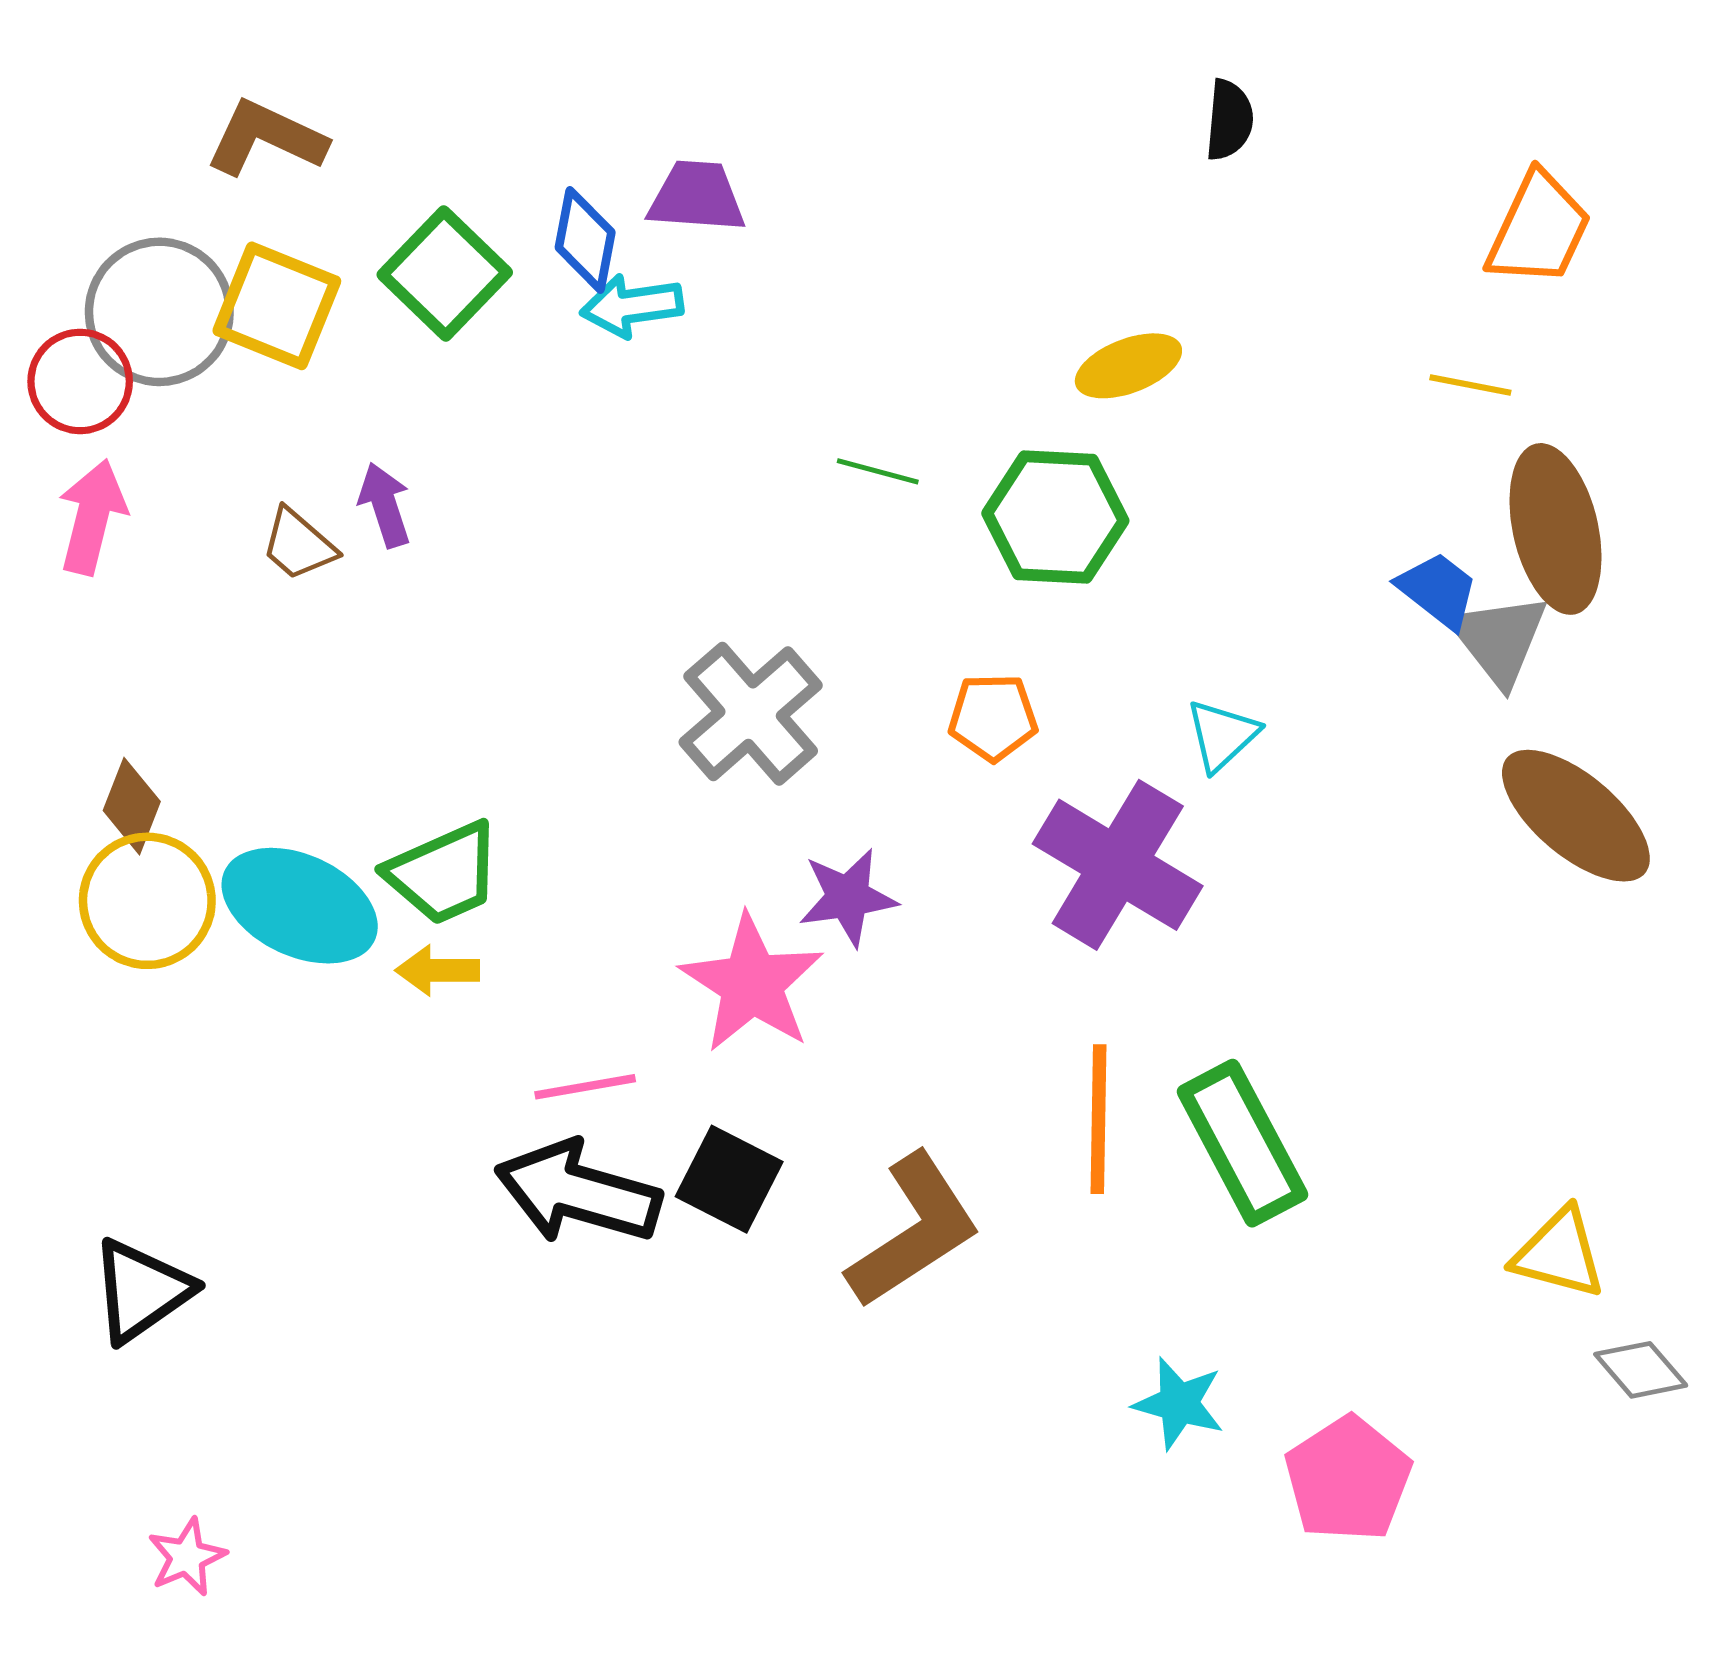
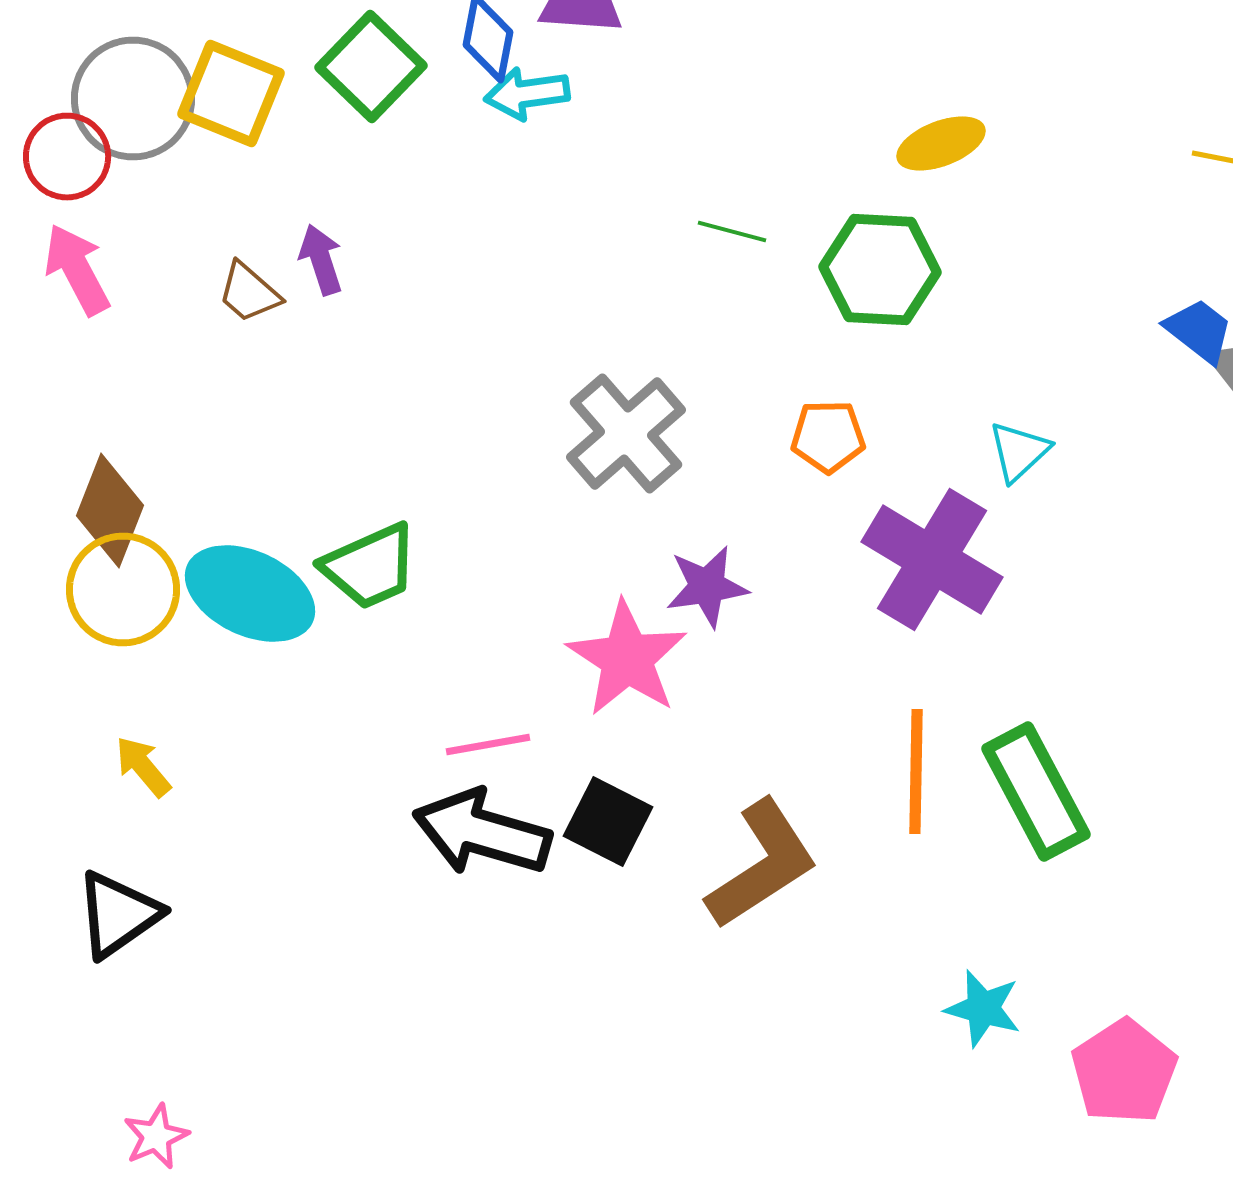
pink arrow: (92, 517) -> (77, 270), turned -42
brown diamond: (132, 806) -> (110, 510), size x1.4
yellow arrow: (438, 970) -> (143, 766), moved, turned 50

